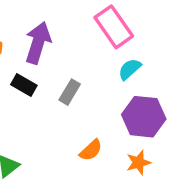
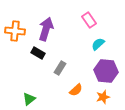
pink rectangle: (114, 27) -> (89, 20), size x0.7
gray rectangle: (70, 92) -> (60, 68), moved

